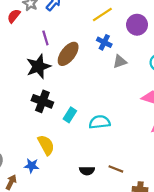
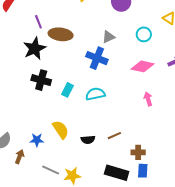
blue cross: (104, 42) -> (97, 58), moved, size x1.5
brown ellipse: (68, 54) -> (61, 34), turned 65
yellow semicircle: (46, 145) -> (61, 130), moved
brown line: (116, 169) -> (114, 136), turned -40

